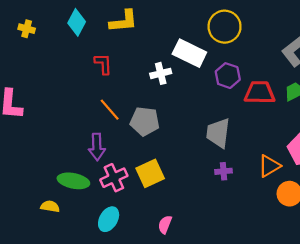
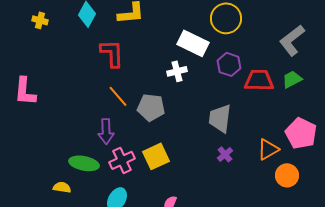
red L-shape: (103, 64) -> (112, 53), size x1.4
white cross: (161, 73) -> (177, 71), moved
purple cross: (223, 171) -> (225, 154), turned -35

